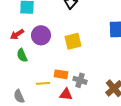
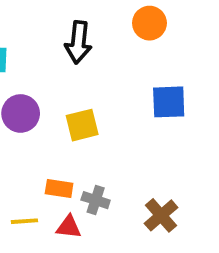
yellow line: (43, 83) -> (24, 221), moved

